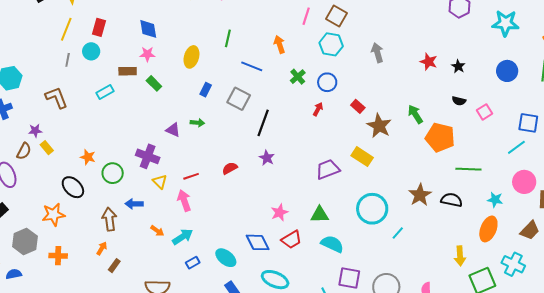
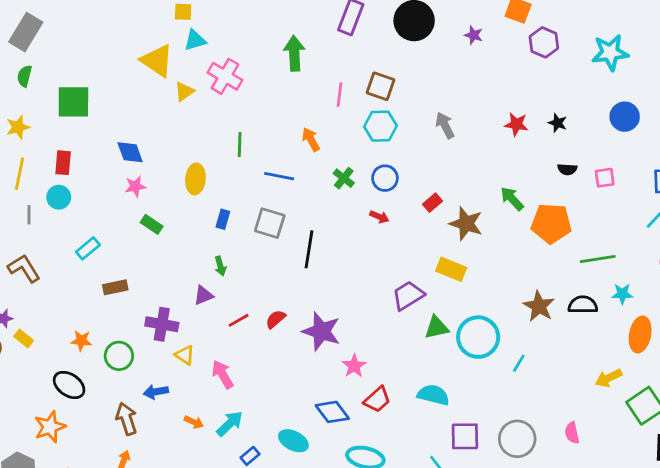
brown rectangle: (128, 71) -> (115, 287), moved
red rectangle: (358, 106) -> (432, 203), turned -72
red arrow: (318, 109) -> (379, 217), turned 96
pink square: (485, 112) -> (605, 178), turned 35
green arrow: (197, 123) -> (220, 266), turned 80
purple triangle: (173, 130) -> (203, 295), moved, turned -35
purple star: (267, 158) -> (321, 331), moved, size x1.8
red line: (191, 176) -> (239, 320), moved
cyan star: (495, 200) -> (622, 294), moved
green triangle: (320, 215) -> (437, 327), moved
yellow arrow: (460, 256) -> (609, 378), turned 78

